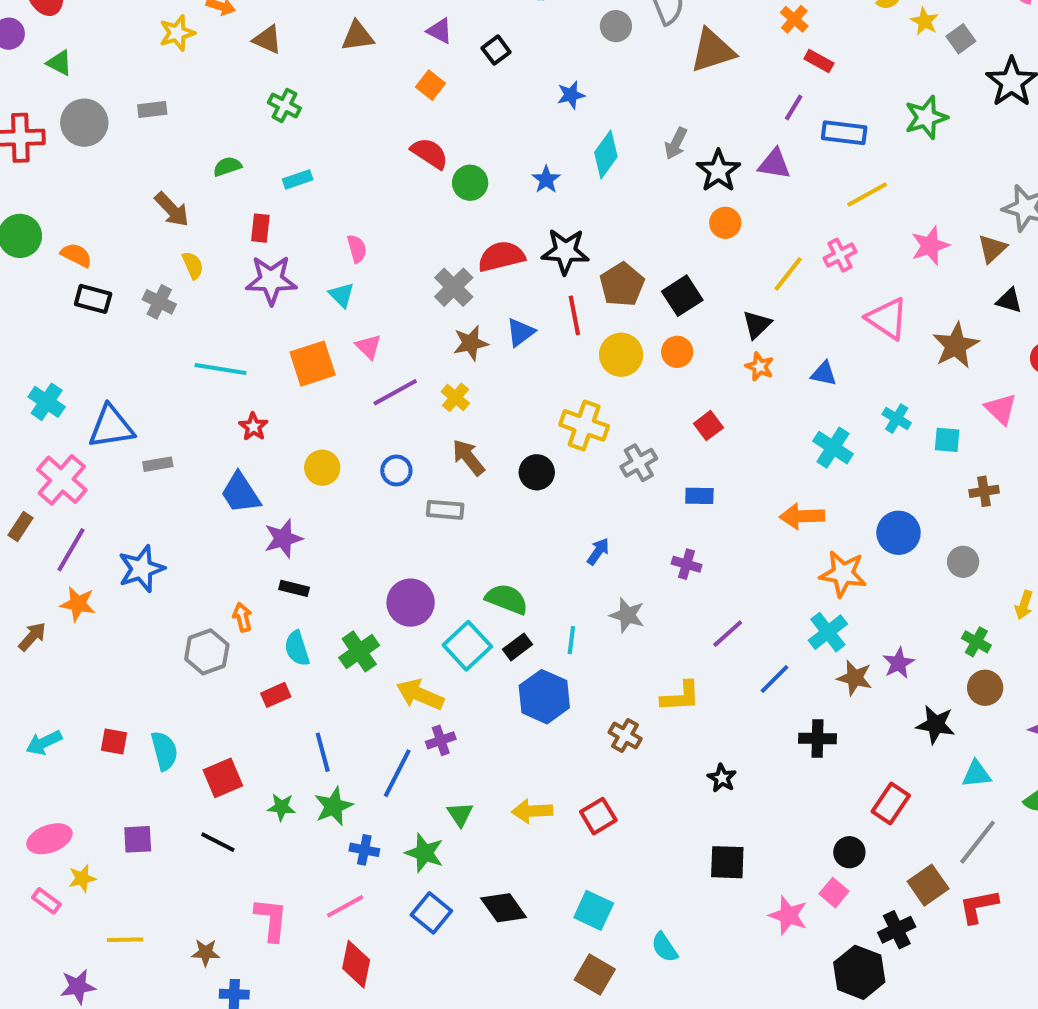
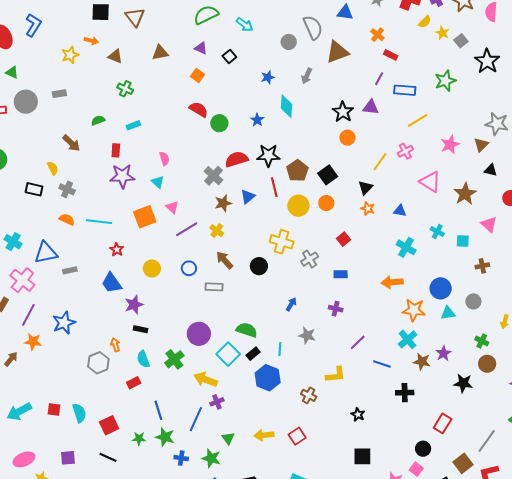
gray arrow: (676, 143) -> (307, 76), moved
cyan diamond: (606, 155) -> (286, 106), turned -30
orange semicircle: (76, 255) -> (67, 219), moved
yellow semicircle: (193, 265) -> (53, 168), moved
blue line: (775, 679) -> (382, 364), turned 66
cyan arrow: (44, 743) -> (19, 412), size x1.4
cyan triangle: (976, 774) -> (448, 313), moved
green star: (334, 806) -> (165, 437), turned -30

